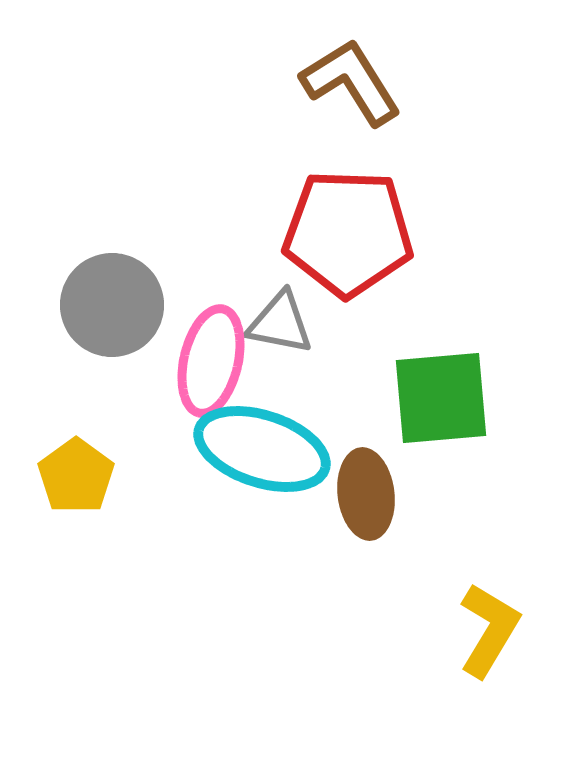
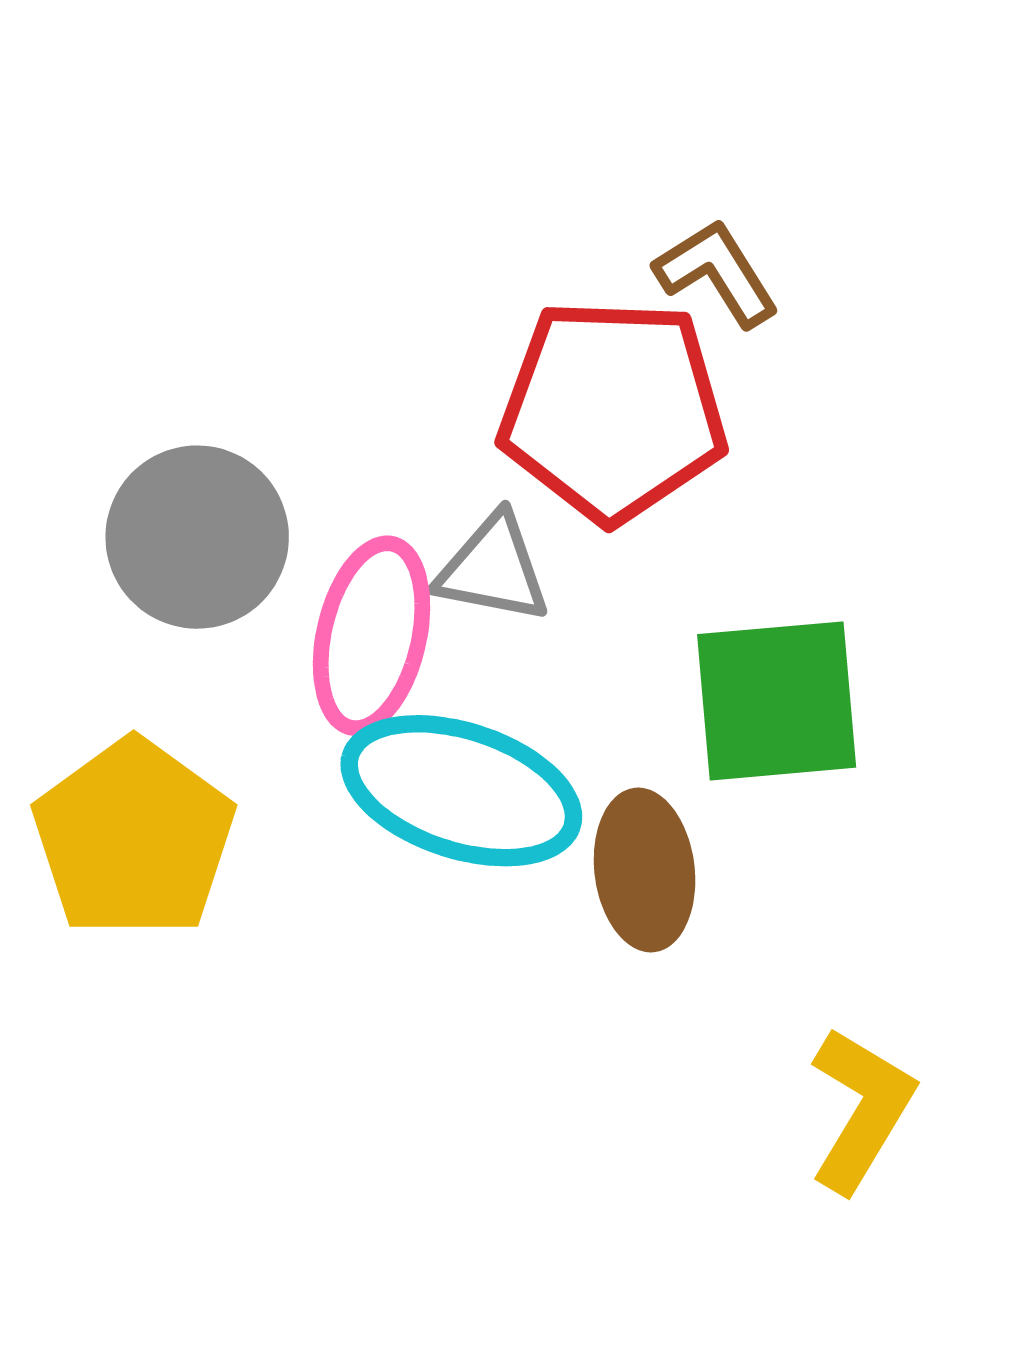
brown L-shape: (351, 82) -> (717, 273), moved, size x0.7
yellow pentagon: (76, 476) -> (134, 838), size x1.5

